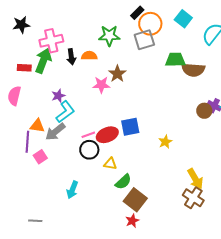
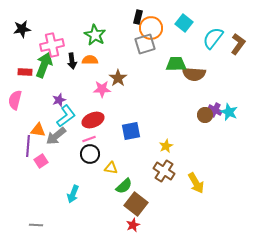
black rectangle: (137, 13) -> (138, 17), turned -32
green star: (109, 36) -> (95, 35), moved, turned 30
red ellipse: (107, 135) -> (93, 120), moved
brown cross: (193, 198) -> (164, 171), moved

